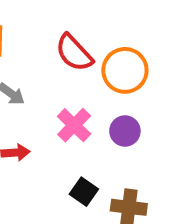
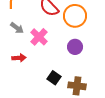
pink cross: (74, 125) -> (39, 37), moved

